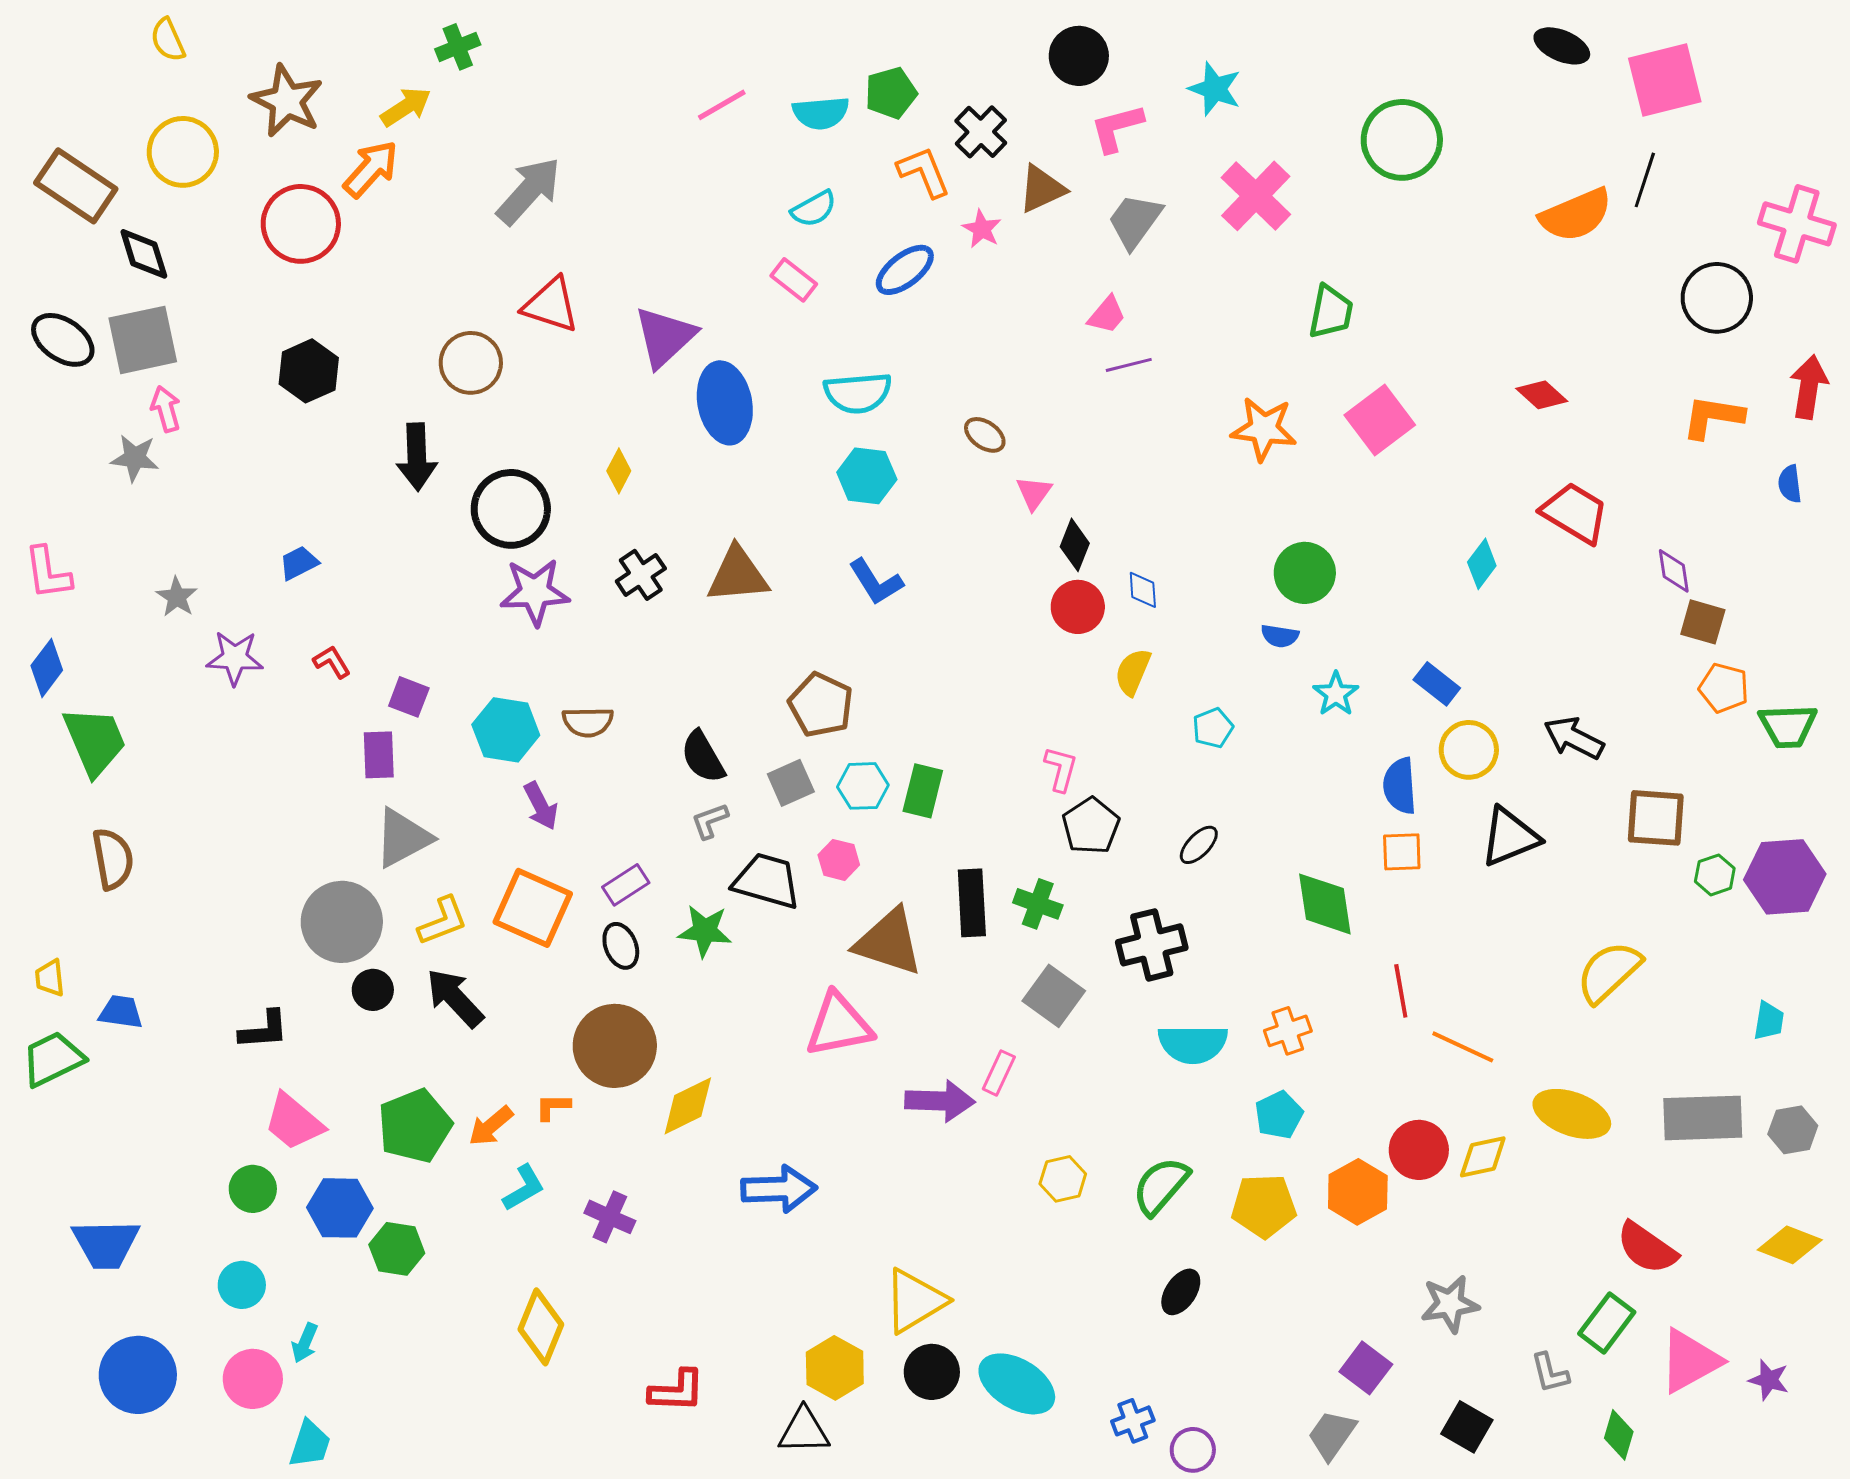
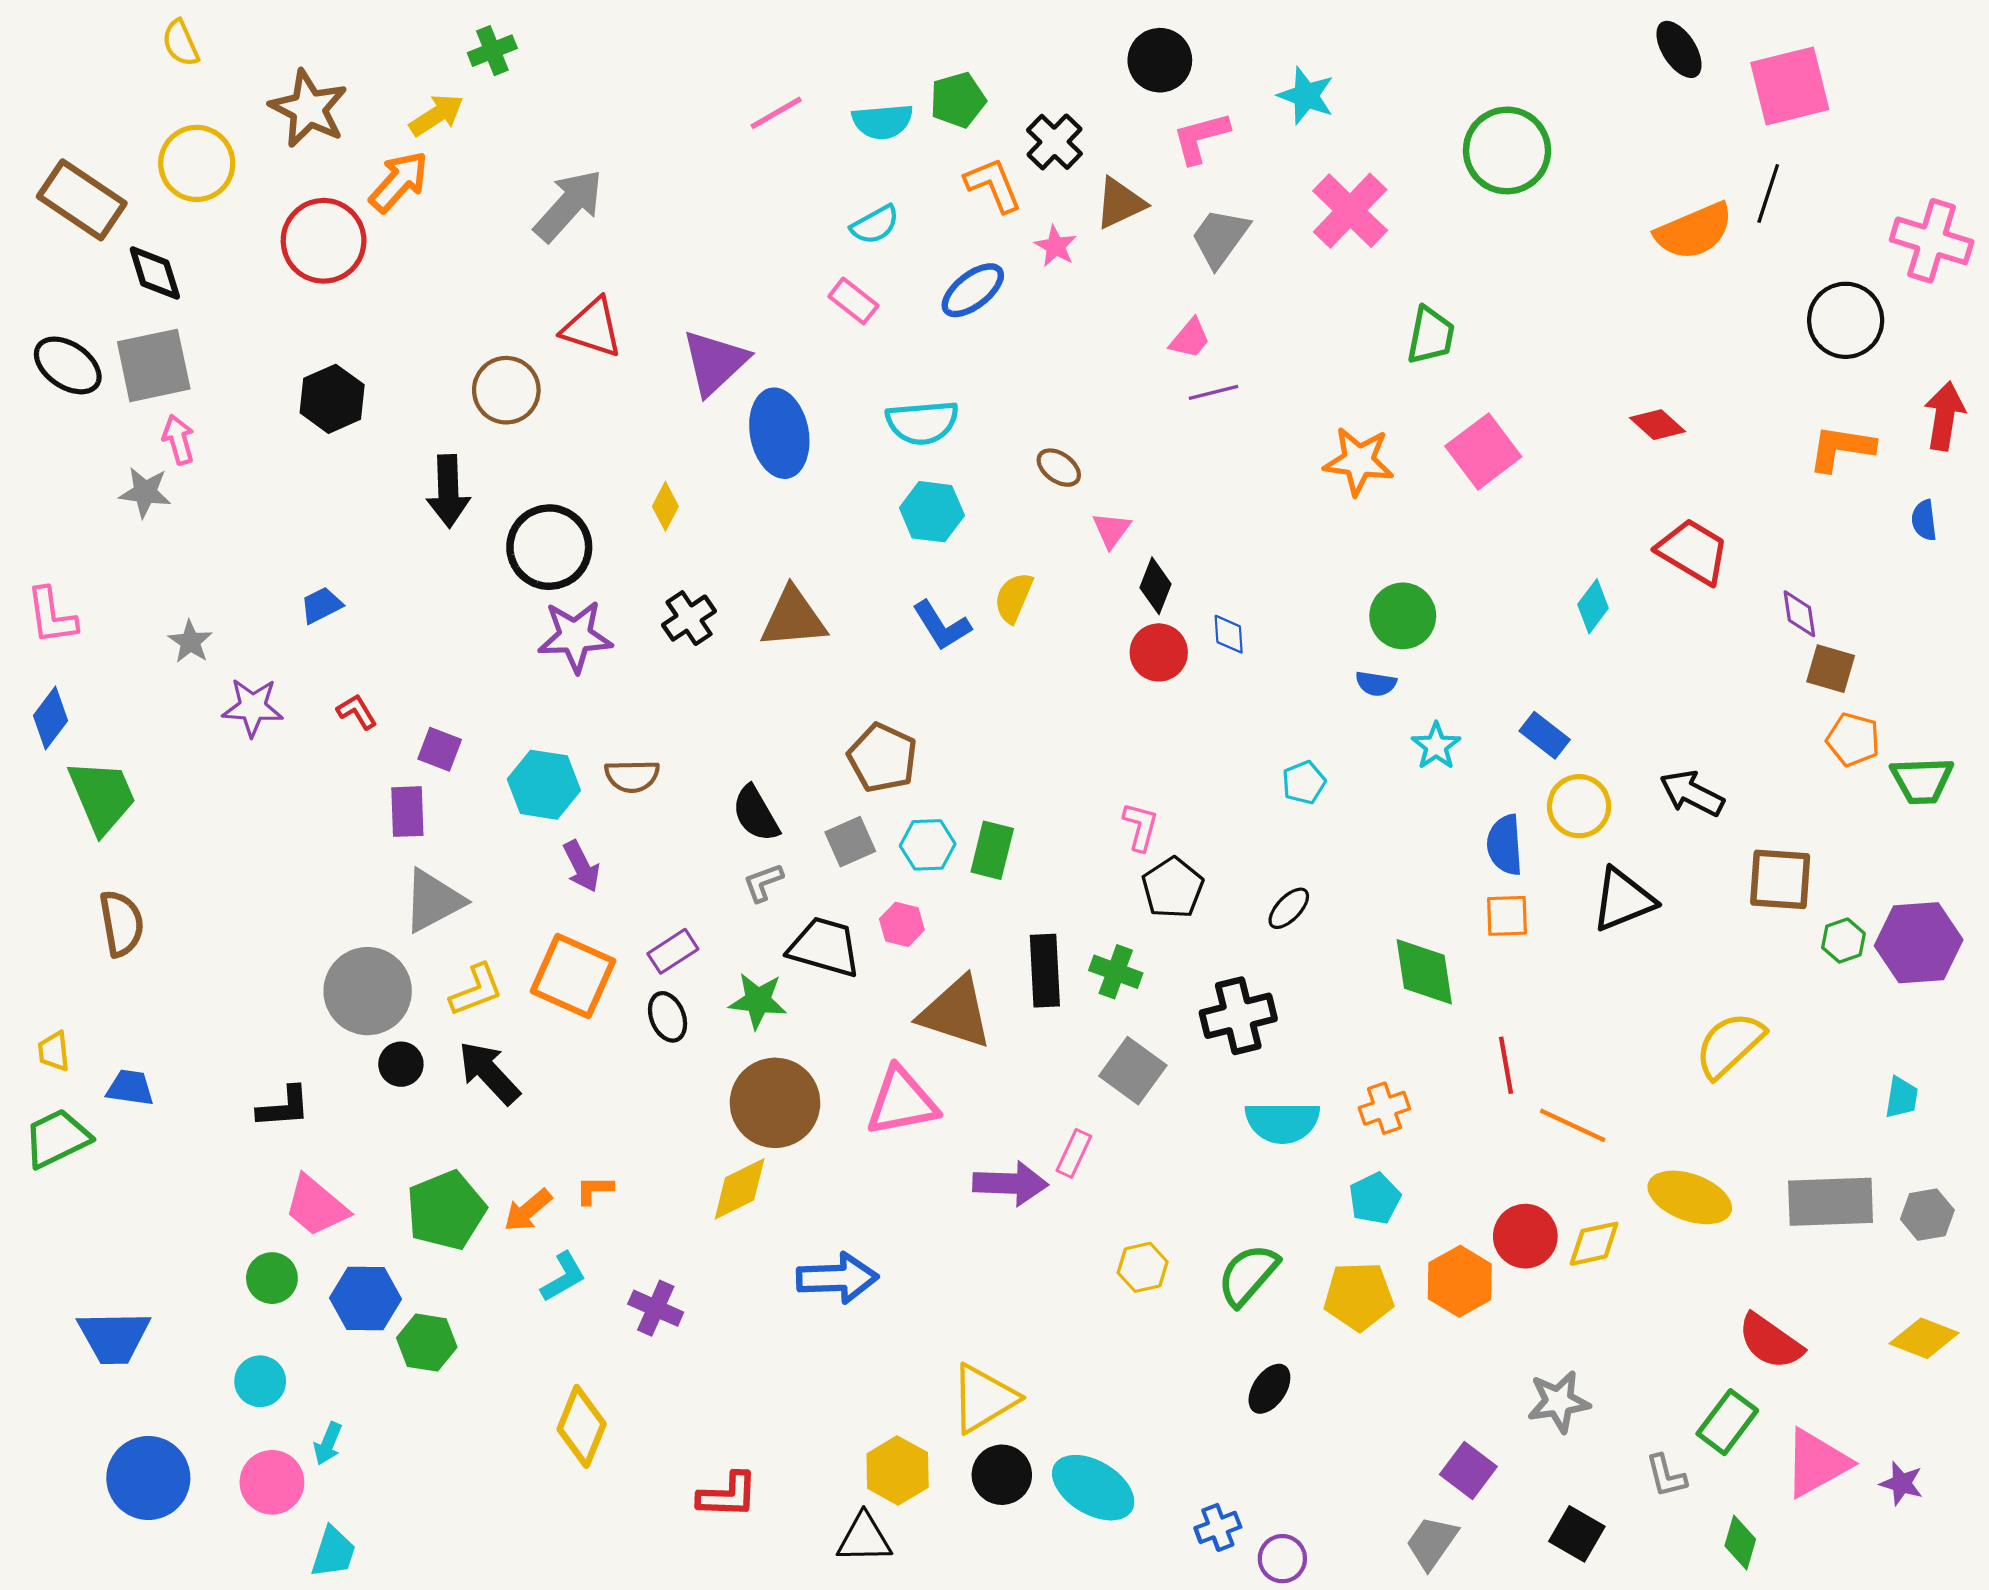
black ellipse: (1562, 46) -> (1679, 49), turned 34
yellow semicircle: (1133, 672) -> (1014, 598), moved
brown circle: (615, 1046) -> (775, 1103), moved

